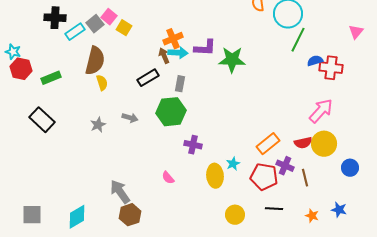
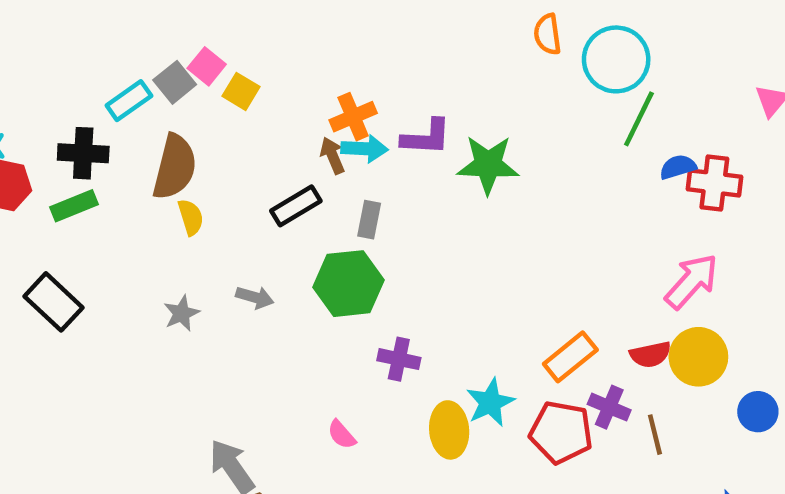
black cross: (55, 18) -> (83, 153), moved
cyan star: (233, 164) -> (490, 403), size x1.5

